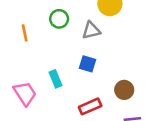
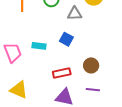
cyan rectangle: (56, 79) -> (39, 46), turned -72

